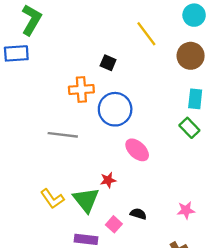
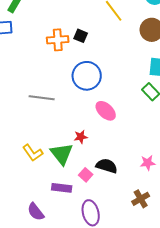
orange cross: (81, 89) -> (58, 40), moved
black semicircle: (138, 214) -> (107, 166), size x1.5

